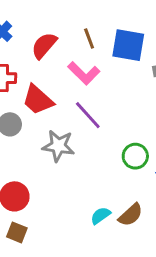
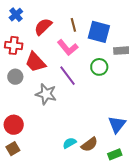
green circle: (135, 156) -> (99, 67), moved
brown square: (17, 232) -> (13, 149), turned 32

